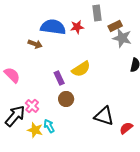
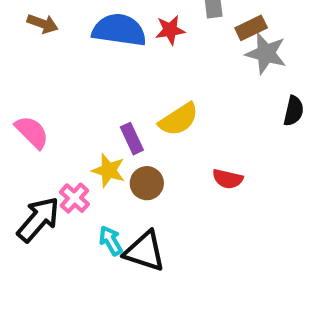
brown arrow: (35, 44) -> (43, 24), moved
black triangle: (104, 116) -> (145, 251), moved
red semicircle: (126, 128) -> (228, 179), moved, turned -128
yellow star: (35, 130) -> (108, 170), moved

